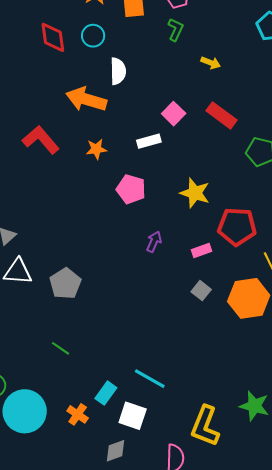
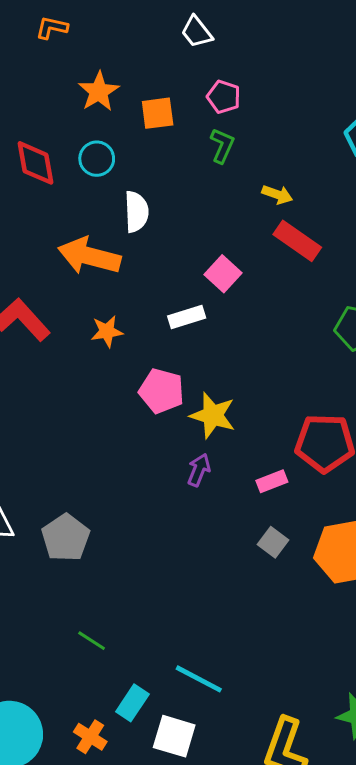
red rectangle: (222, 115) -> (297, 241), moved
yellow star: (195, 193) -> (213, 415), moved
green line: (60, 348) -> (92, 641), moved

